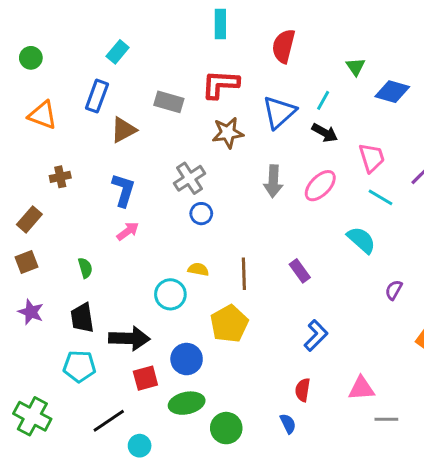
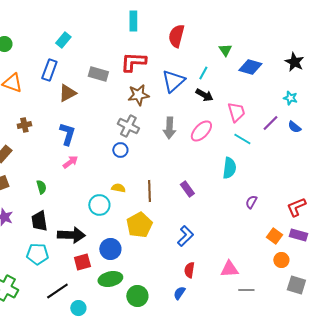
gray cross: (190, 178) -> (128, 126), moved, turned -30
cyan semicircle: (361, 240) -> (229, 168), turned 55
blue L-shape: (316, 335) -> (185, 236), moved
blue semicircle: (288, 424) -> (179, 293), turned -120

